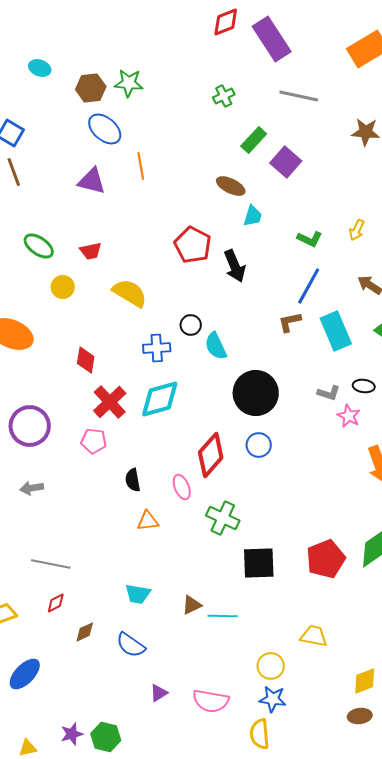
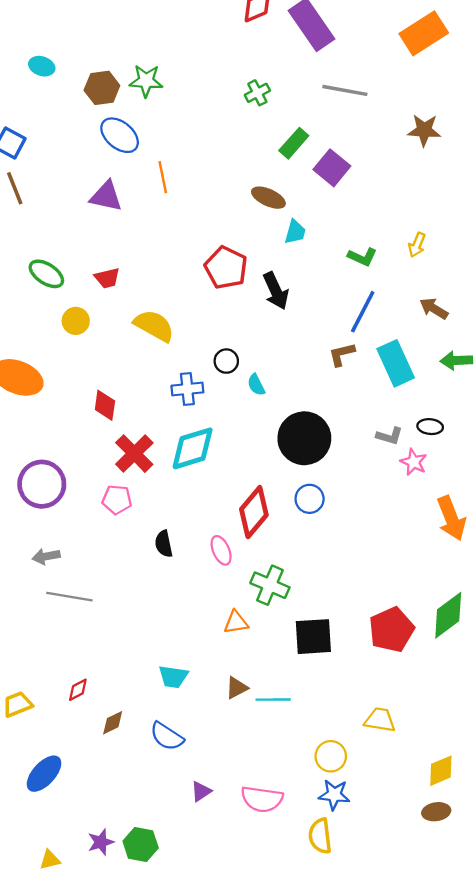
cyan semicircle: (216, 346) -> (256, 385), size x0.7
orange triangle: (148, 521) -> (236, 622), moved
gray line: (51, 564) -> (69, 597), moved

